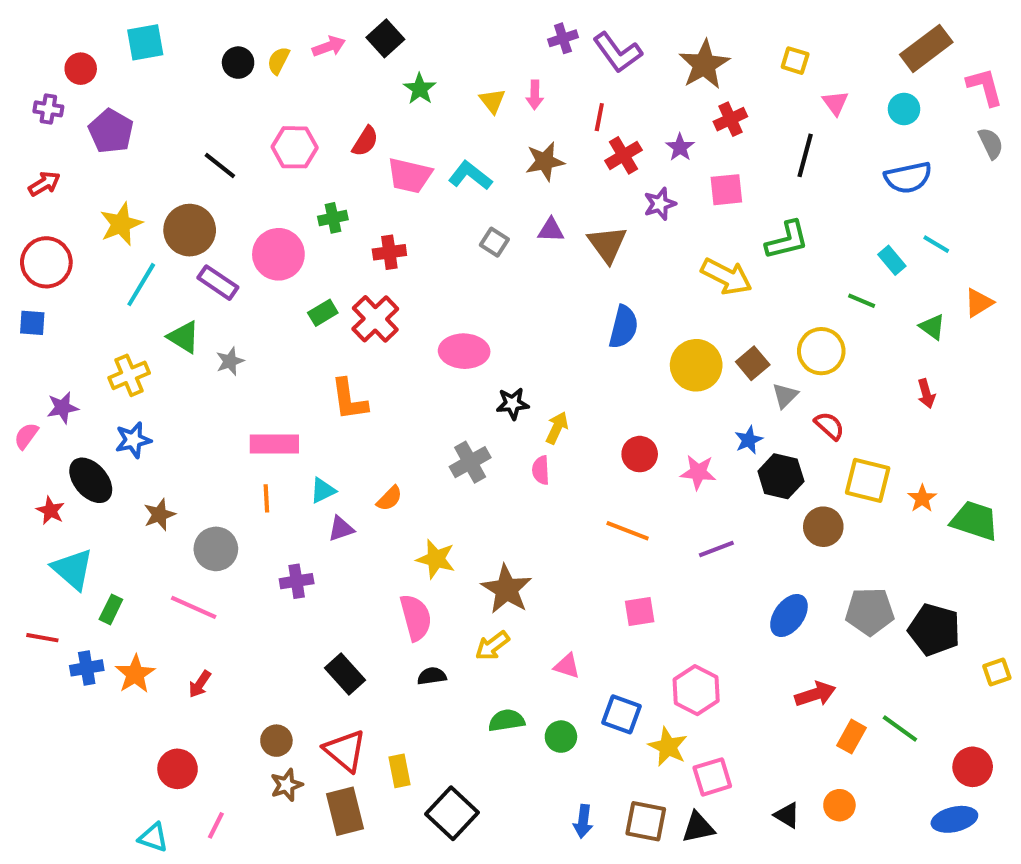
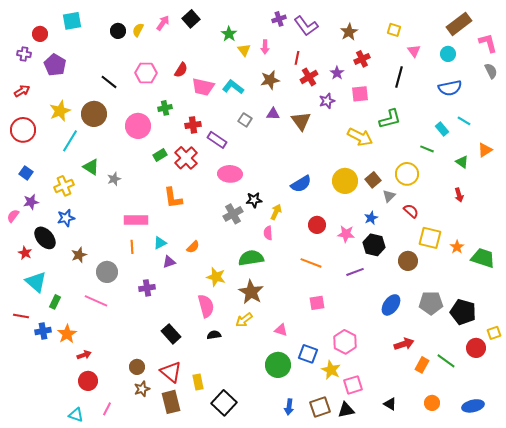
pink arrow: (329, 46) -> (163, 23), turned -35
brown star: (704, 65) -> (349, 32), size x0.7
green star: (420, 89) -> (229, 34), moved
purple rectangle: (218, 283) -> (217, 140), moved
blue square: (32, 323) -> (26, 173), moved, turned 32
blue semicircle: (624, 327) -> (301, 184), moved, turned 45
gray cross: (470, 462) -> (233, 214), moved
black hexagon: (781, 476) -> (374, 245), moved
red arrow: (200, 684) -> (84, 355), moved, turned -144
green semicircle: (506, 720) -> (251, 258), moved, size x1.4
green circle: (561, 737) -> (278, 365), size x1.6
red circle: (973, 767) -> (476, 348), moved
orange circle: (839, 805) -> (432, 403), moved
brown square: (646, 821) -> (320, 407), turned -30

